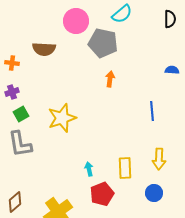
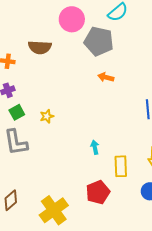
orange arrow: (110, 79) -> (106, 77), turned -84
yellow star: (62, 118) -> (47, 116), moved, size x0.5
cyan arrow: (89, 169) -> (95, 147), moved

